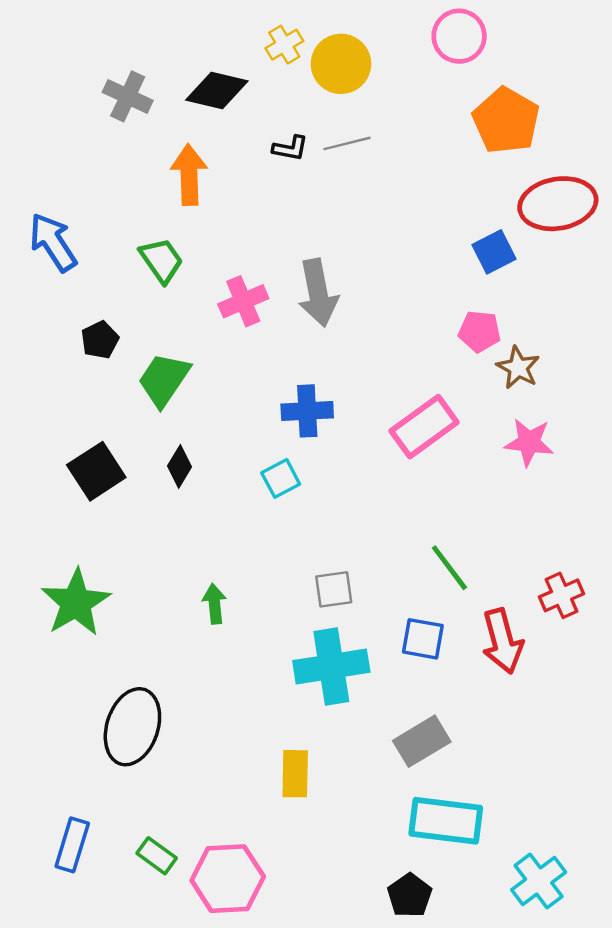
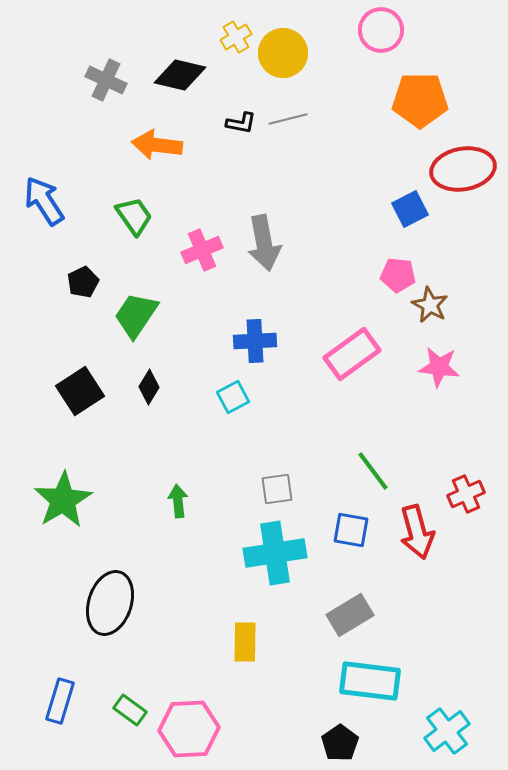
orange pentagon: (506, 121) -> (420, 100), turned -30
orange arrow: (189, 175) -> (157, 145), turned -81

